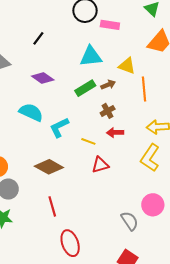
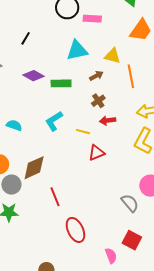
green rectangle: (85, 88) -> (61, 83), moved, turned 36
cyan semicircle: (31, 112) -> (14, 125), moved, size x0.7
brown diamond: (49, 167) -> (34, 168), moved, turned -48

